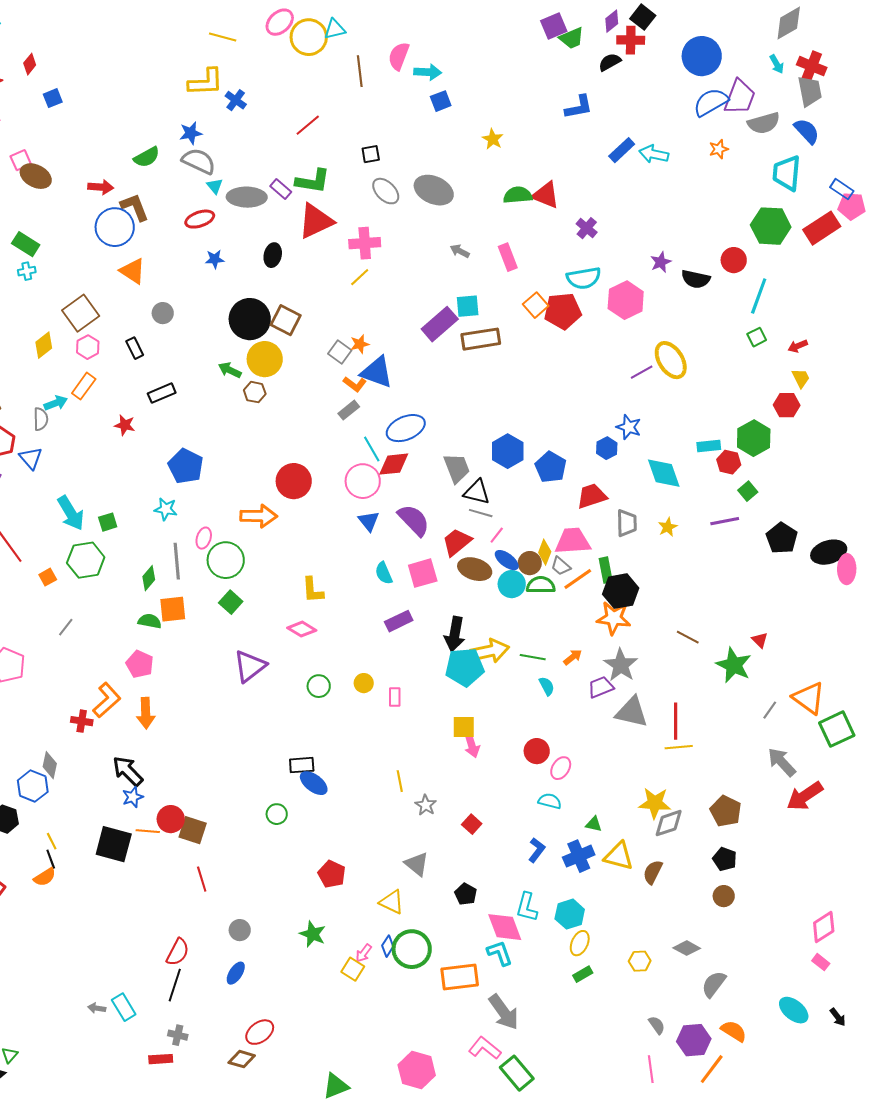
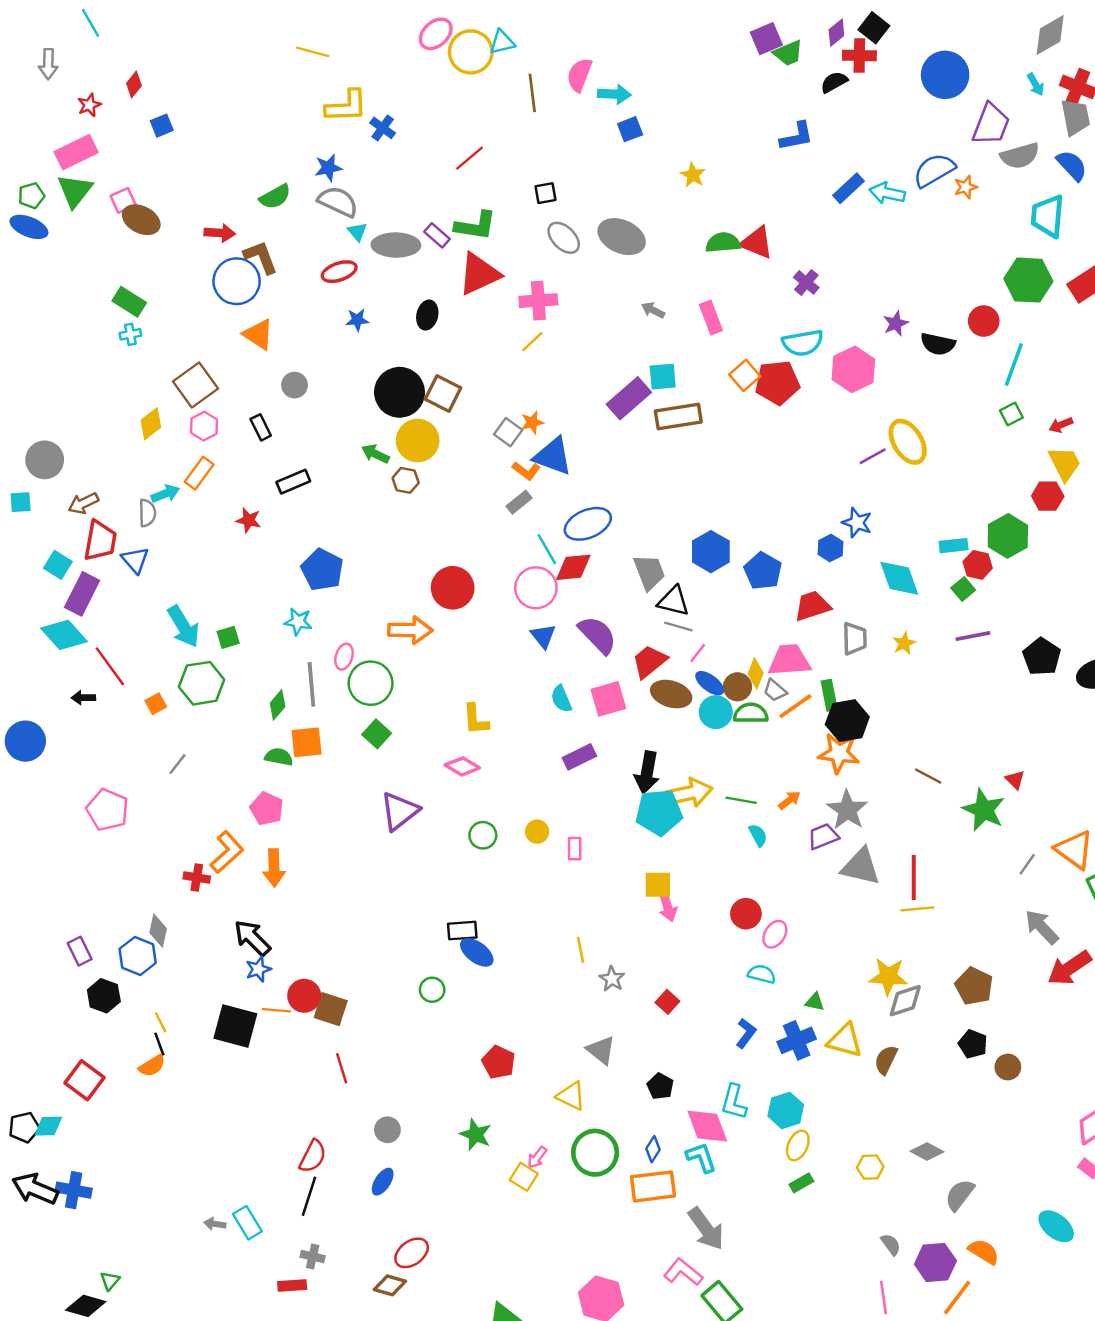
yellow line: (223, 37) -> (313, 52), moved
blue semicircle: (711, 102) -> (934, 170), moved
yellow trapezoid: (801, 378) -> (1065, 463), size x1.5
green square: (748, 491) -> (963, 589), moved
brown circle: (724, 896) -> (1008, 1067), moved
blue diamond: (388, 946) -> (653, 1149), moved

